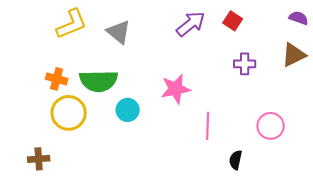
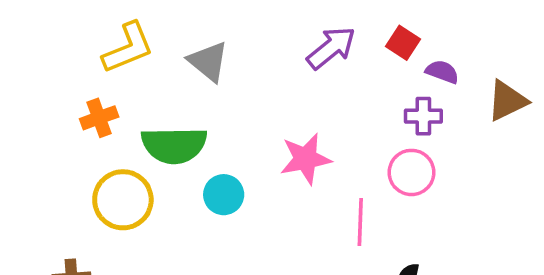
purple semicircle: (299, 18) -> (442, 72), moved
orange cross: (57, 79) -> (99, 118), moved, turned -35
pink circle: (271, 126) -> (411, 172), moved

